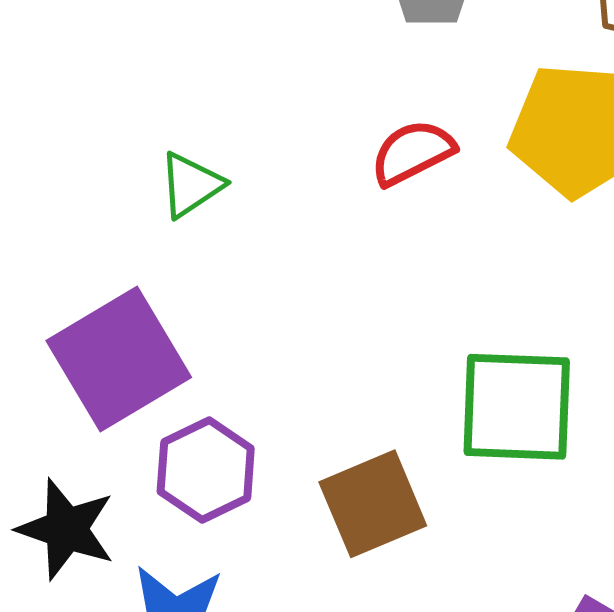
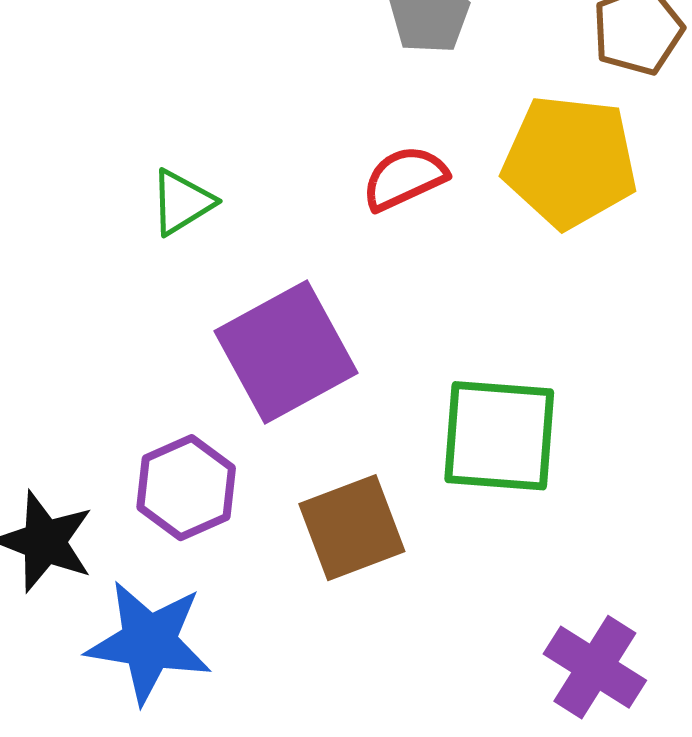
purple square: (119, 359) -> (286, 352), moved

